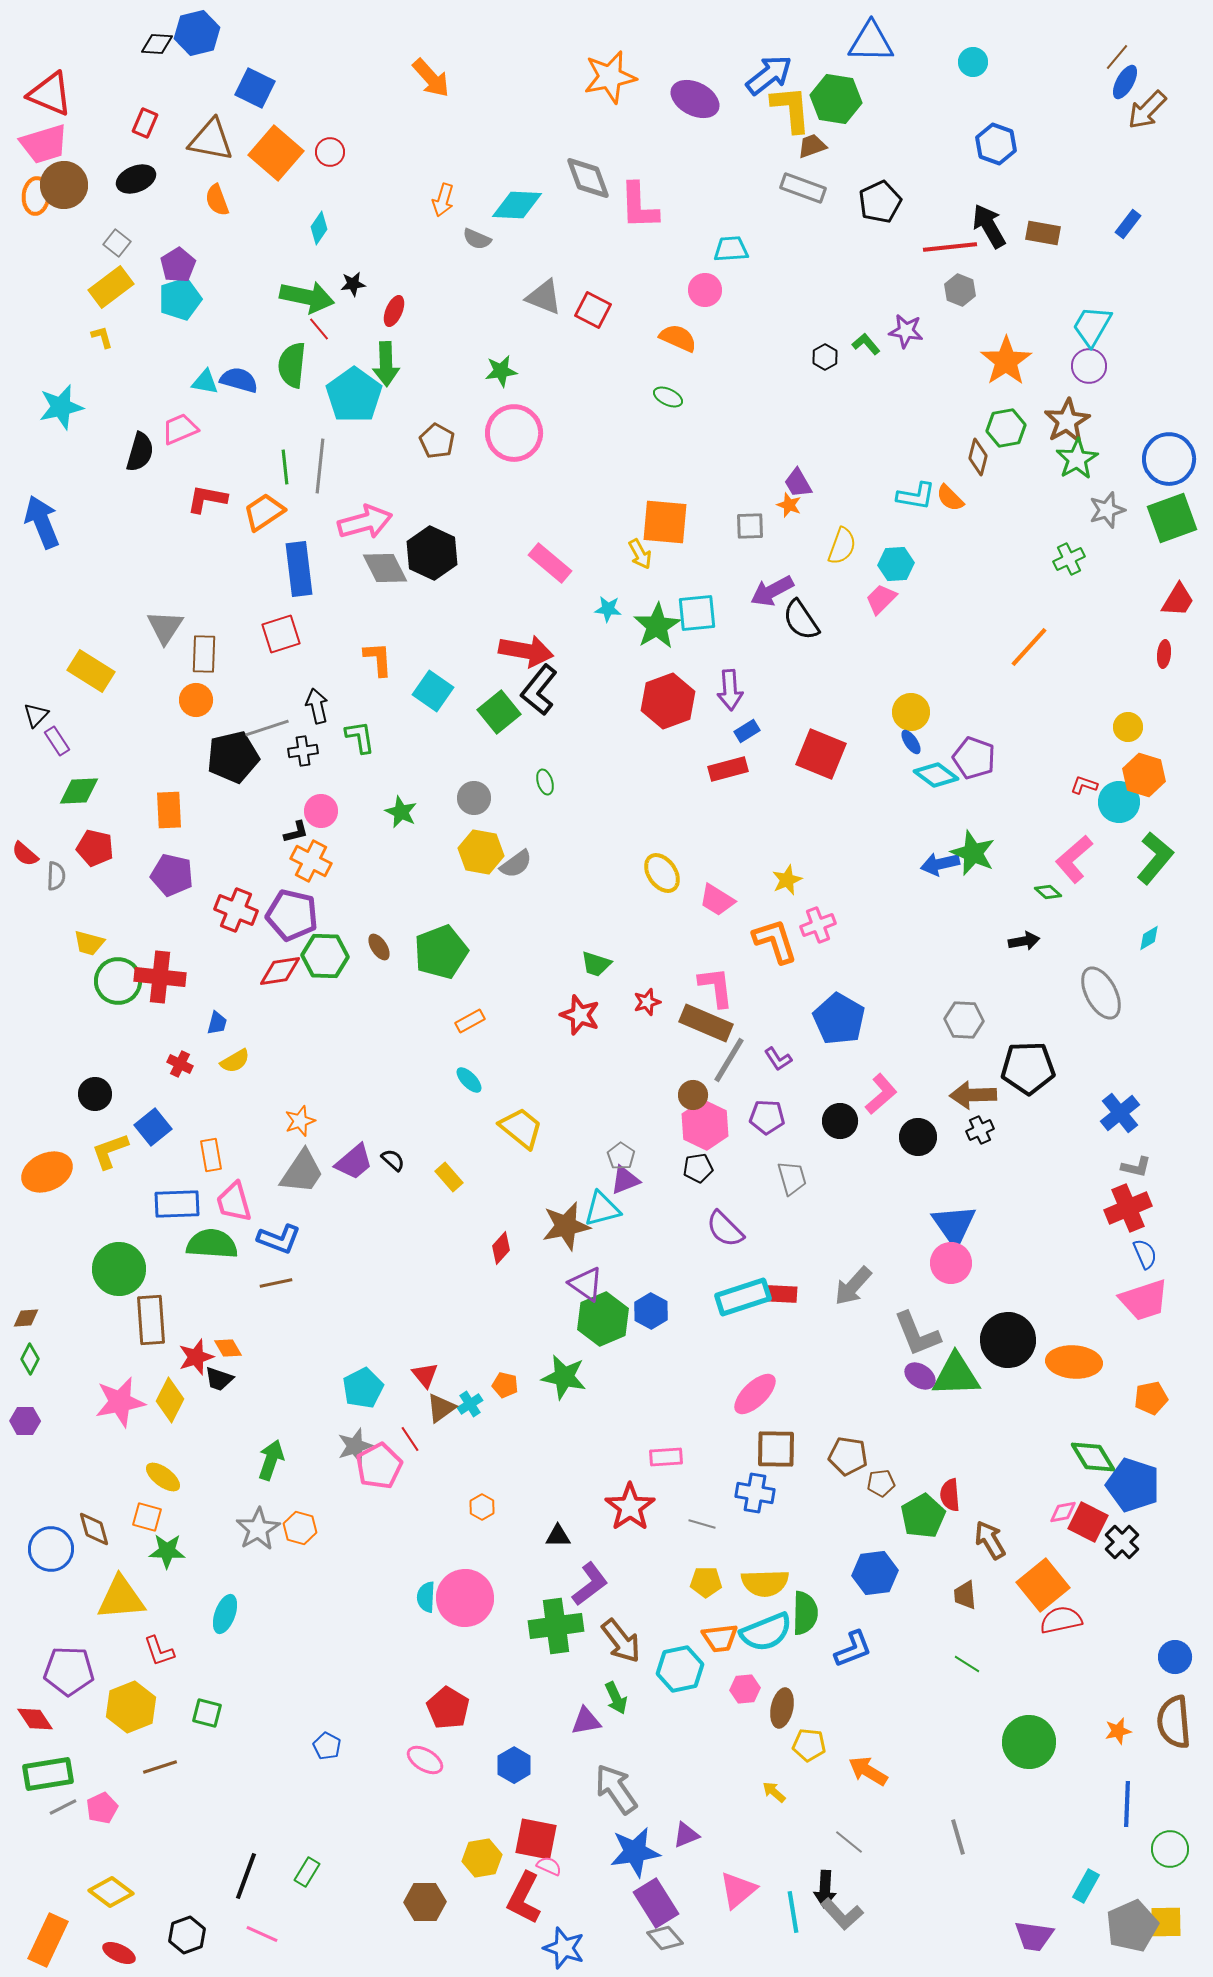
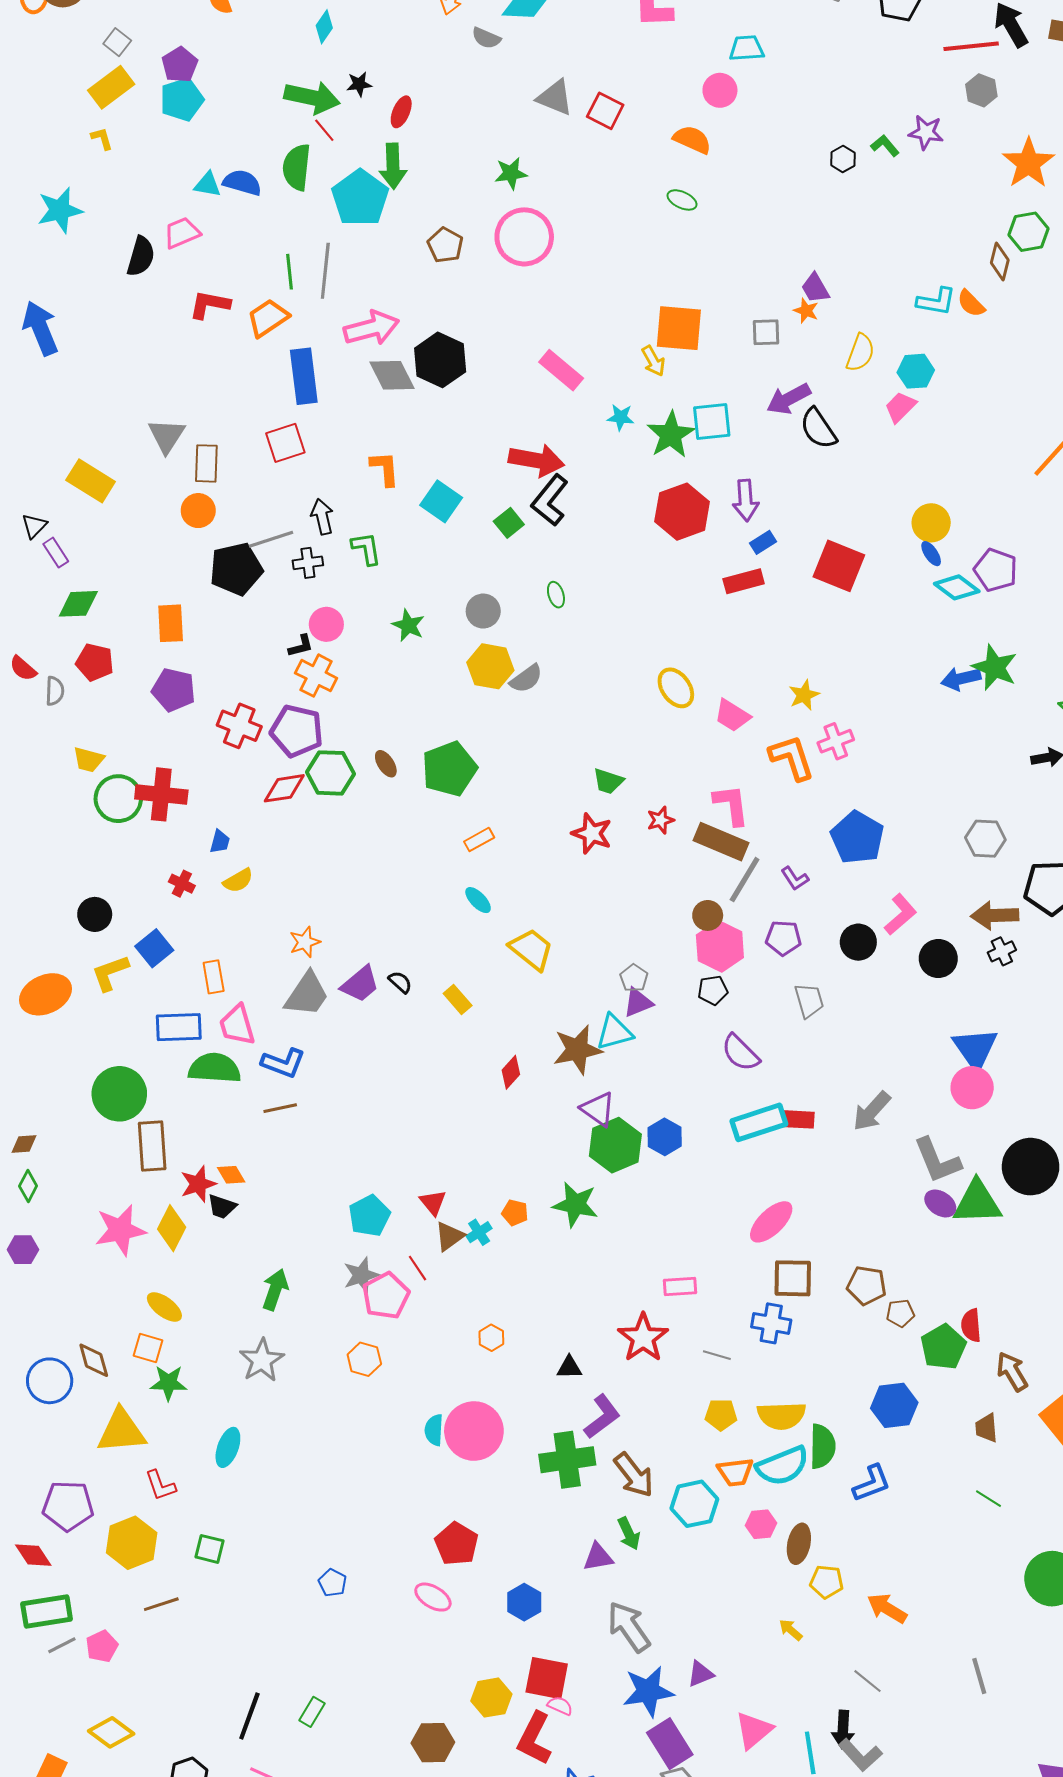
green square: (499, 712) -> (509, 523), size x0.7
orange hexagon: (300, 1528) -> (364, 1359), moved

